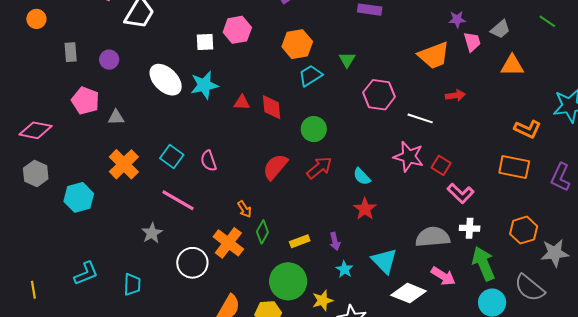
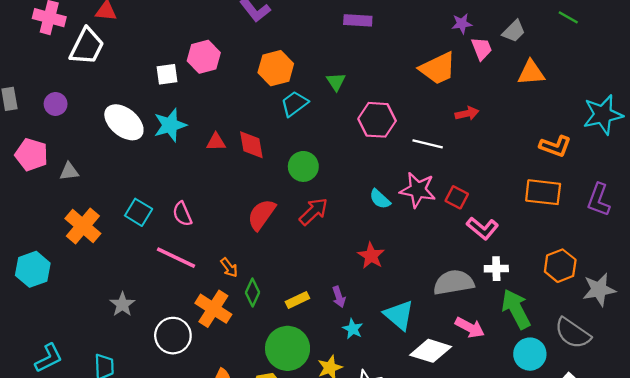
cyan semicircle: (362, 176) -> (380, 199), moved
pink line: (178, 200) -> (176, 258), moved

